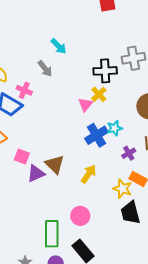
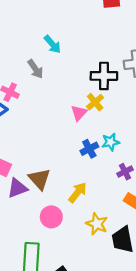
blue cross: (96, 135) -> (89, 149), size x0.7
yellow star: (122, 189) -> (97, 224), moved
pink circle: (80, 216) -> (51, 217), moved

